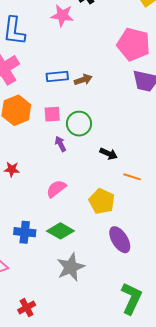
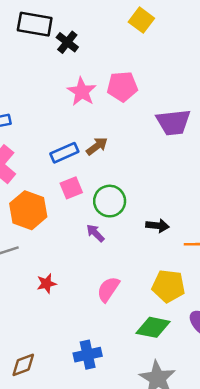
pink star: (62, 15) -> (82, 92), moved, turned -30
pink pentagon: (134, 44) -> (122, 86), moved, size x0.7
pink square: (52, 114) -> (71, 188), moved
green diamond: (60, 231) -> (153, 327), moved

